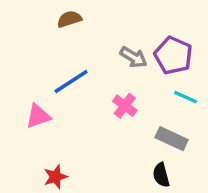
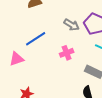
pink cross: (125, 106) -> (67, 53), turned 32

